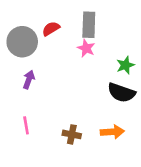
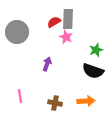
red semicircle: (51, 29) -> (54, 22), moved
purple arrow: (29, 80) -> (47, 64), moved

